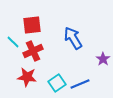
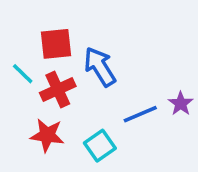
blue arrow: (73, 38) -> (100, 67), moved
blue line: (80, 84) -> (140, 114), moved

